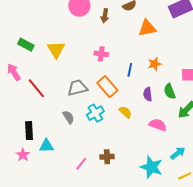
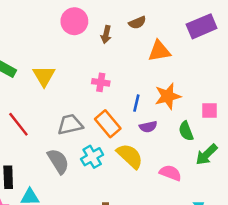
orange star: (155, 64) -> (168, 96), size x1.5
purple semicircle: (148, 94) -> (148, 127), moved, turned -96
yellow semicircle: (125, 112) -> (130, 156), size x1.6
gray semicircle: (68, 117) -> (58, 161), size x1.5

